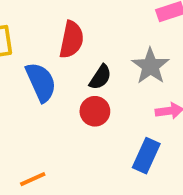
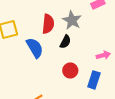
gray star: (150, 66) -> (72, 20), moved
red circle: (95, 111) -> (70, 70), moved

